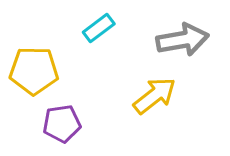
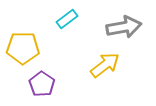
purple pentagon: (62, 124) -> (42, 84), turned -30

